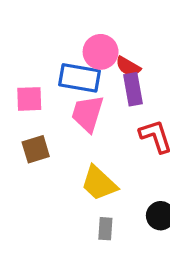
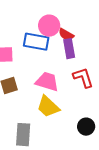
pink trapezoid: (88, 114) -> (47, 82), moved, turned 90
gray rectangle: (105, 229) -> (23, 135), moved, size x1.6

